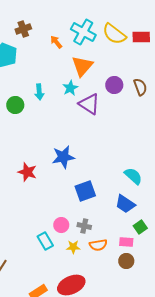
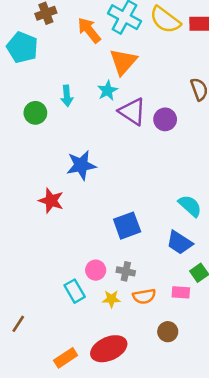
orange arrow: (56, 42) -> (89, 30), size x1.5
purple circle: (114, 85) -> (165, 119), moved
blue star: (63, 157) -> (81, 165), moved
brown circle: (126, 261) -> (168, 332), moved

